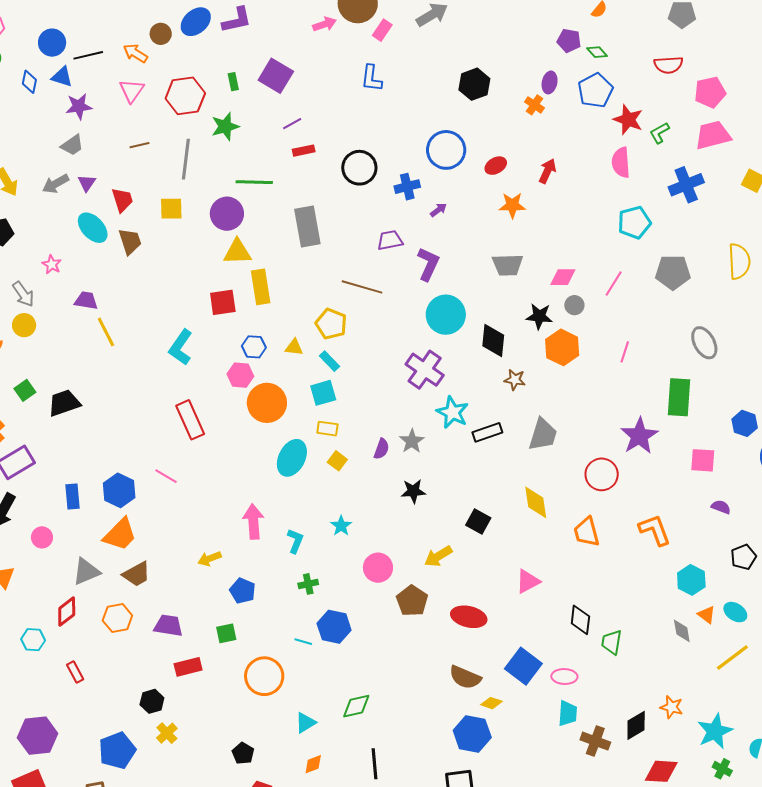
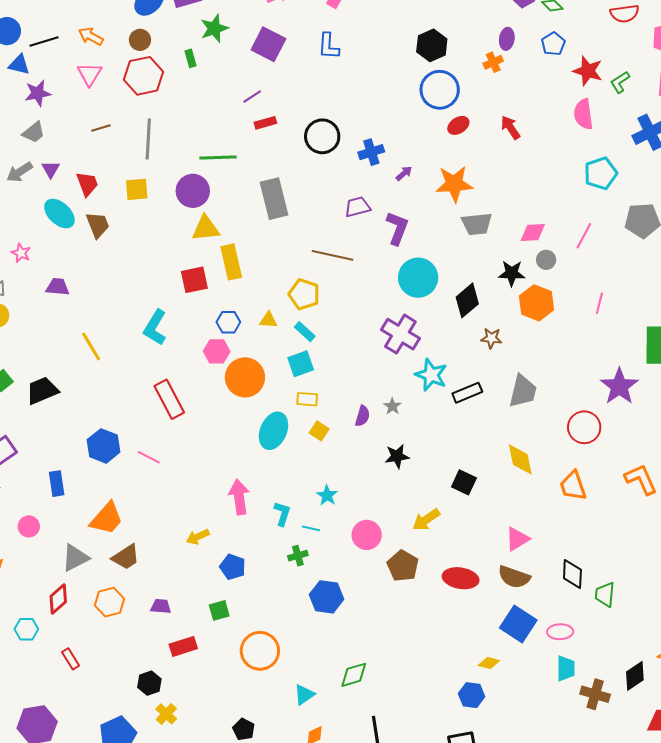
brown circle: (161, 34) -> (140, 40), moved
purple square: (276, 76) -> (268, 44), moved
blue pentagon: (595, 90) -> (553, 44), size x0.7
orange cross: (534, 105) -> (493, 62), turned 36
green star: (225, 126) -> (214, 28), moved
blue circle: (446, 150) -> (440, 90), moved
red arrow: (547, 171) -> (510, 127), turned -55
orange star: (512, 205) -> (454, 184), moved, size x1.4
yellow line: (106, 332) -> (91, 346), moved
black diamond: (493, 341) -> (467, 300), turned 48
gray star: (412, 441) -> (392, 406), size x0.7
blue hexagon: (119, 490) -> (104, 446), moved
purple trapezoid: (168, 626) -> (161, 606), size x0.7
cyan line: (303, 642) -> (311, 528), moved
brown semicircle: (465, 677) -> (514, 577), moved
blue hexagon: (472, 734) -> (472, 695), size x0.7

